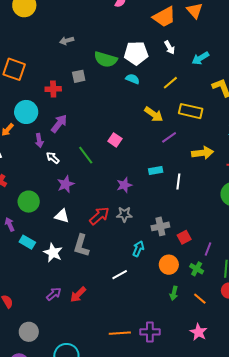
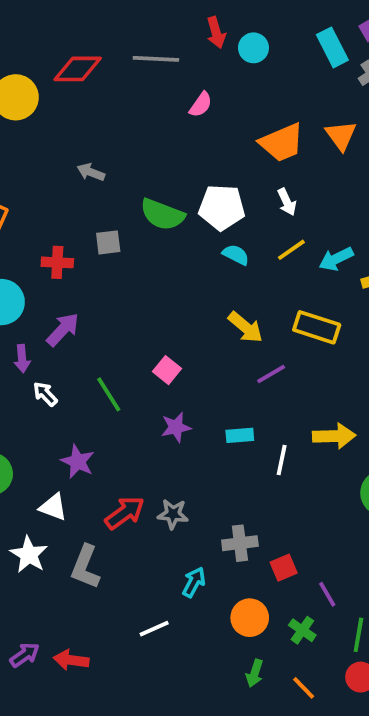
gray arrow: (67, 41) -> (91, 172), turned 32
cyan arrow: (200, 58) -> (336, 259), moved
cyan semicircle: (133, 79) -> (236, 255), moved
yellow line: (170, 83) -> (291, 250), moved
yellow arrow: (203, 153) -> (334, 436), moved
purple star: (66, 184) -> (78, 461), moved, turned -30
purple star: (124, 185) -> (176, 427), moved
purple line: (208, 249) -> (327, 594), turned -56
white star: (53, 253) -> (29, 555), moved
red arrow: (78, 295) -> (71, 660), turned 48

